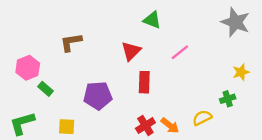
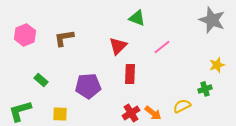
pink hexagon: (28, 68) -> (25, 35), moved

